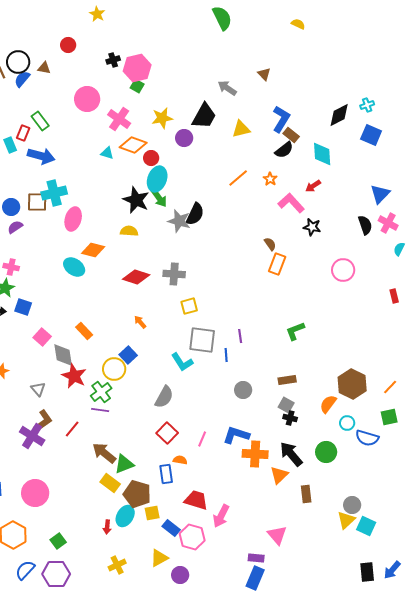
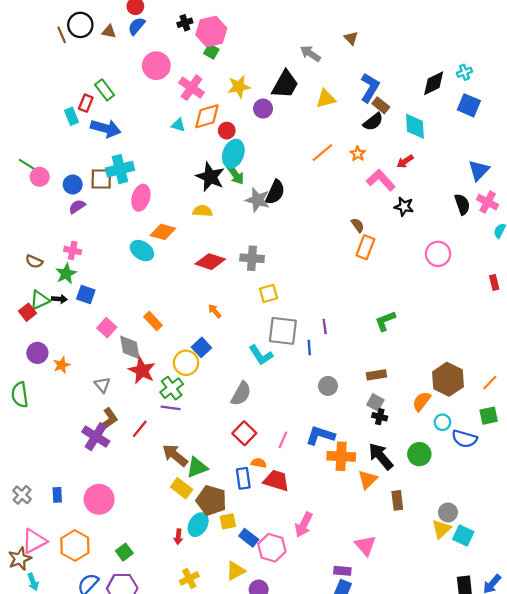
blue semicircle: (22, 79) -> (136, 26), moved
orange diamond: (133, 145) -> (207, 116), turned -36
red trapezoid: (196, 500) -> (276, 481), moved

